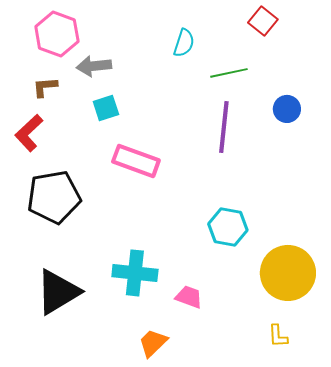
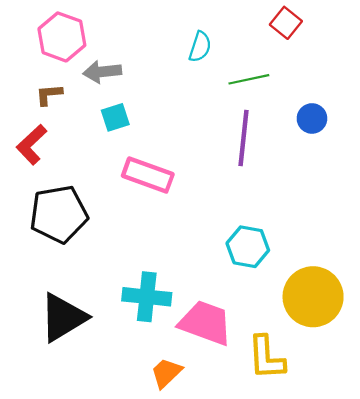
pink trapezoid: (189, 297) -> (205, 323), size x1.8
yellow L-shape: (278, 336) -> (266, 358), moved, size x1.8

